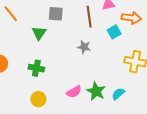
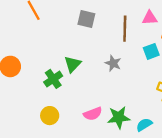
green triangle: (39, 33) -> (73, 64), moved
green cross: (36, 68) -> (53, 79), turned 35
green star: (96, 91) -> (119, 117), turned 30

